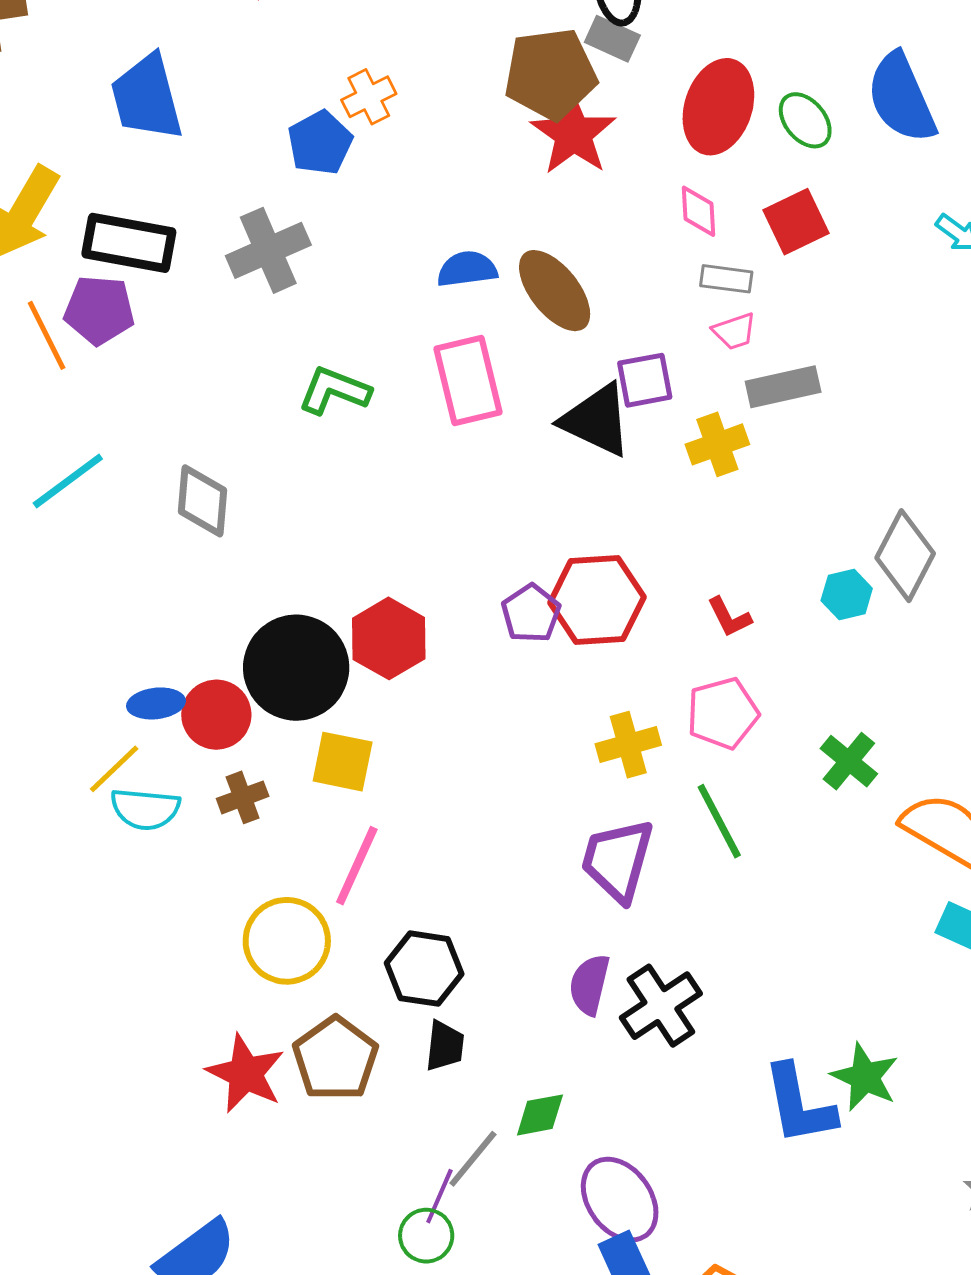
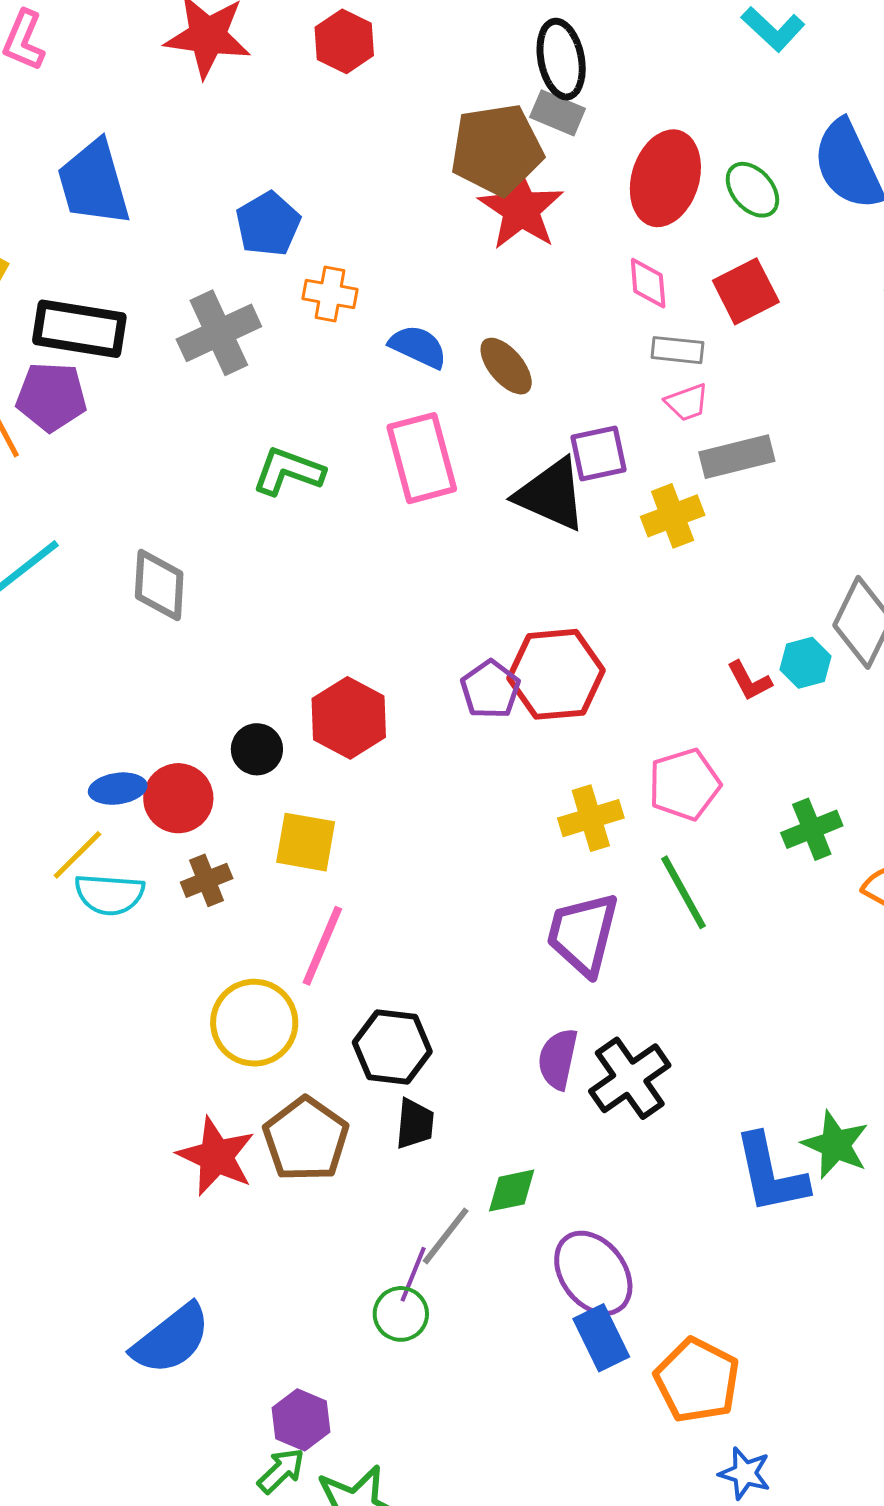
orange cross: (369, 97) -> (330, 294), moved, turned 38
blue semicircle: (467, 269) -> (418, 347), turned 34
brown ellipse: (555, 291) -> (506, 366), size x0.7
red L-shape: (729, 617) -> (749, 681), moved
black circle: (296, 668) -> (257, 749), size x0.5
green cross: (849, 761) -> (812, 829), turned 30

